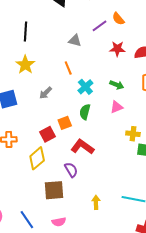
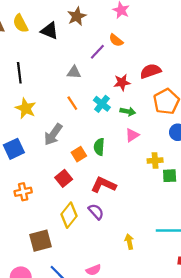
red star: (117, 49) -> (122, 82), moved
cyan cross: (85, 87) -> (102, 104), moved
gray arrow: (46, 93) -> (53, 134), size x1.5
orange square: (65, 123) -> (79, 154), moved
yellow diamond: (37, 158) -> (69, 215), moved
brown square: (54, 190) -> (41, 241), moved

